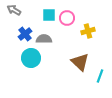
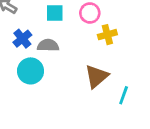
pink circle: (67, 18) -> (90, 13), moved
brown triangle: (80, 62) -> (97, 76), turned 36

